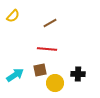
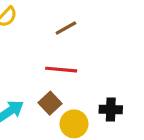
brown square: (40, 70) -> (50, 103), turned -32

